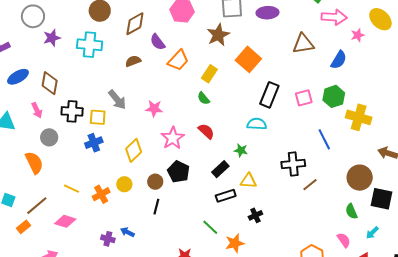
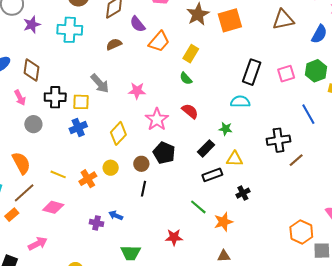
orange square: (248, 59) -> (230, 20), moved, turned 35
orange semicircle: (34, 163) -> (21, 163), moved

